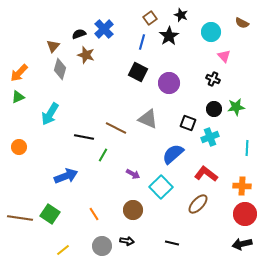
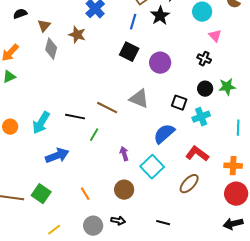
black semicircle: (79, 34) -> (20, 14), moved
cyan arrow: (50, 114) -> (41, 123), moved
purple arrow: (133, 174) -> (124, 154), turned -136

